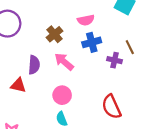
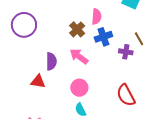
pink semicircle: (86, 20) -> (97, 17), turned -70
brown cross: (54, 34) -> (77, 29), moved

